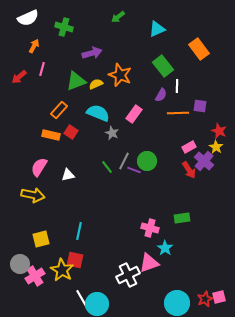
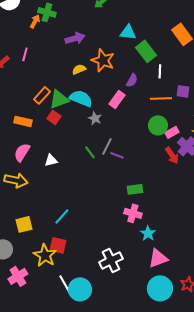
cyan triangle: (157, 29) -> (128, 32), moved, turned 30
orange arrow: (34, 46) -> (35, 21), moved
green triangle: (76, 81) -> (59, 99), moved
purple semicircle: (161, 95) -> (132, 80), moved
orange rectangle: (51, 135) -> (23, 121), moved
green circle: (147, 161) -> (158, 125), moved
green rectangle: (182, 218) -> (135, 189), moved
cyan line: (79, 231) -> (62, 216), turned 30
pink triangle: (149, 263) -> (158, 258), moved
pink cross: (35, 276) -> (18, 276), moved

